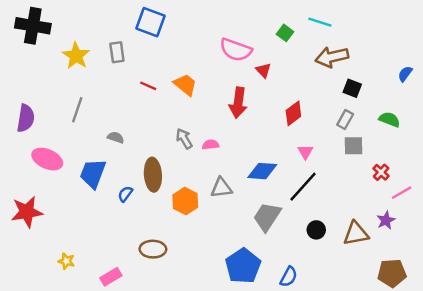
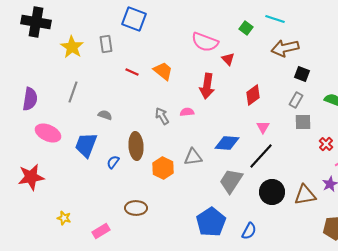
pink semicircle: (211, 145) -> (187, 112), moved
black circle: (316, 230) -> (272, 192), size x1.6

